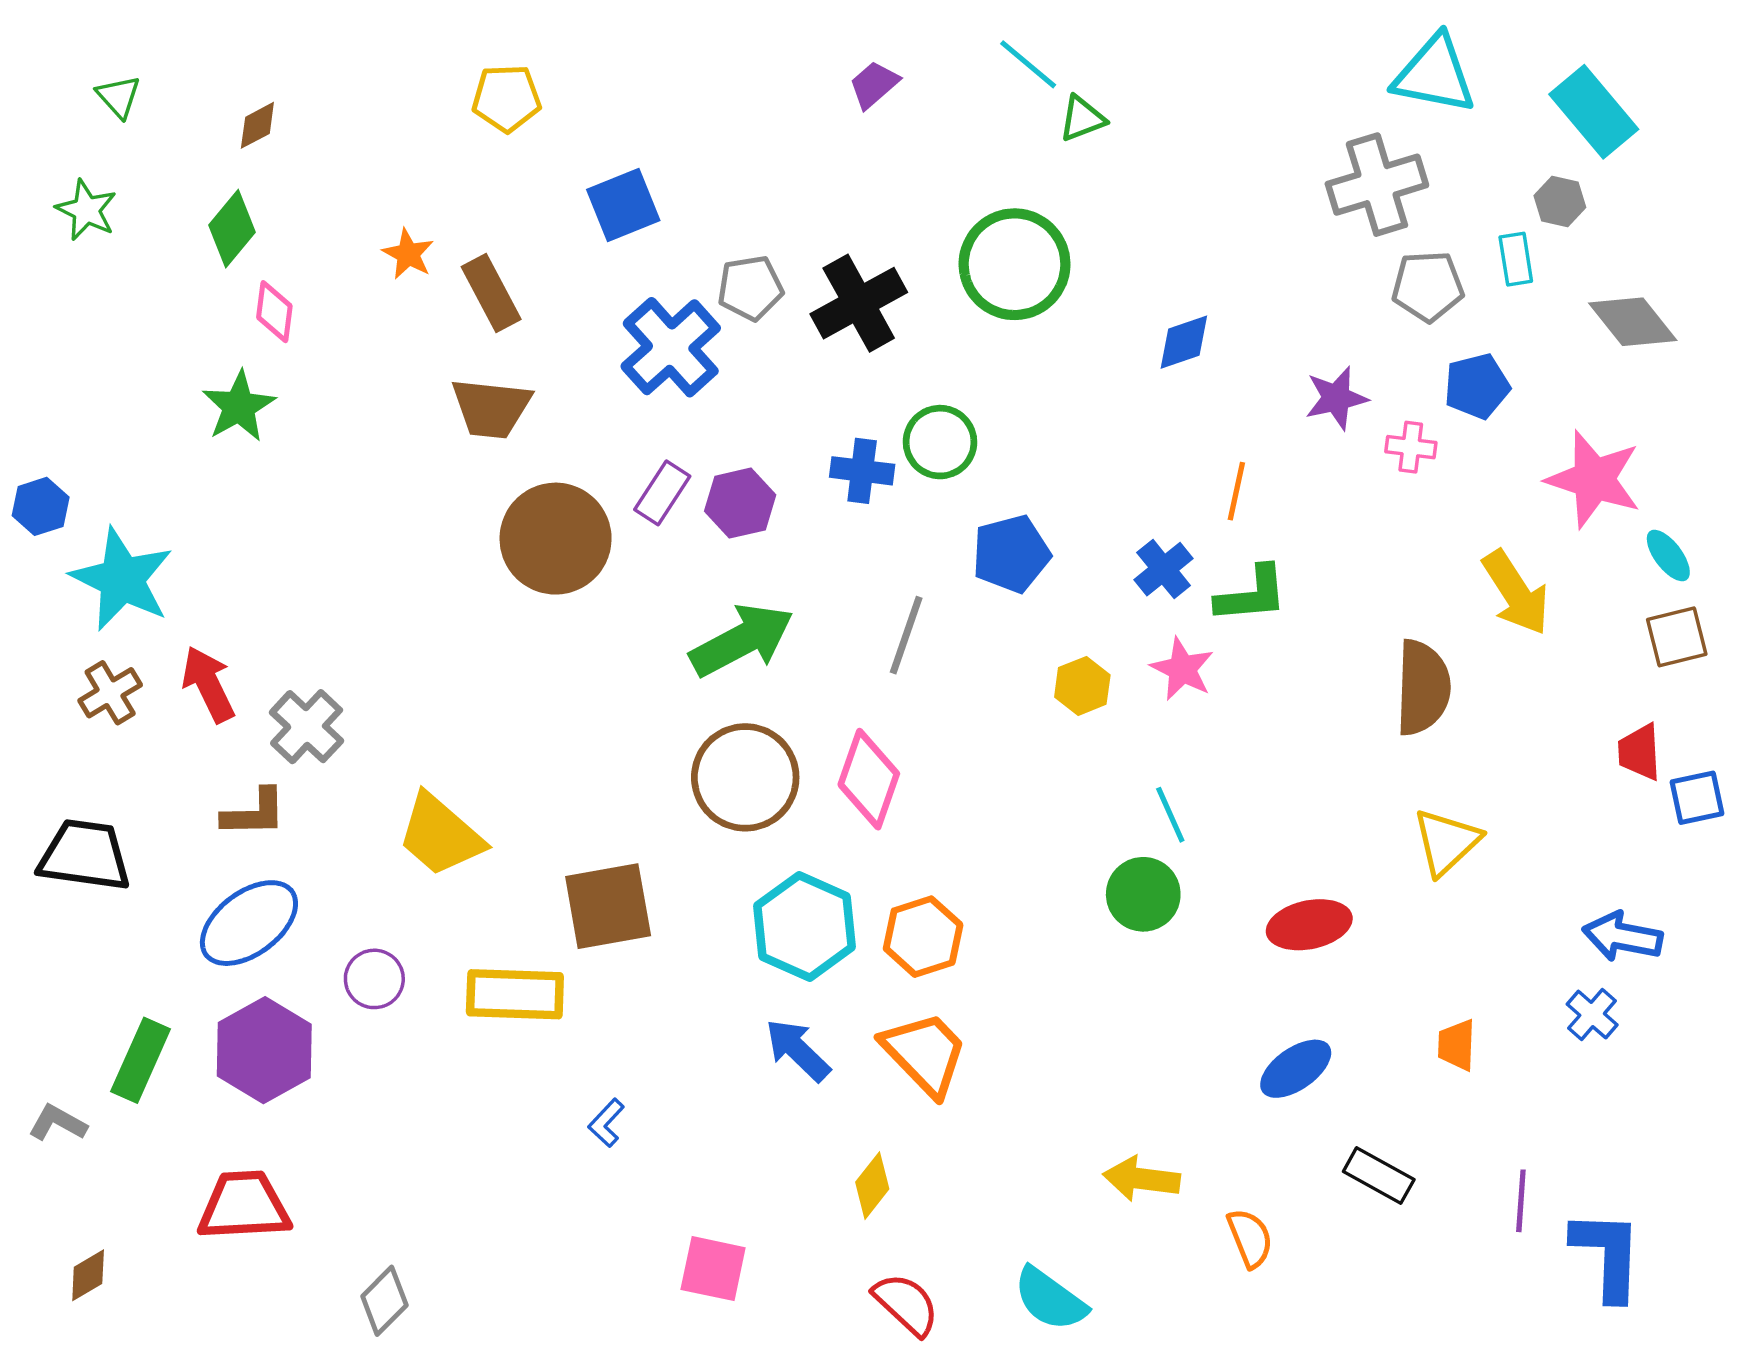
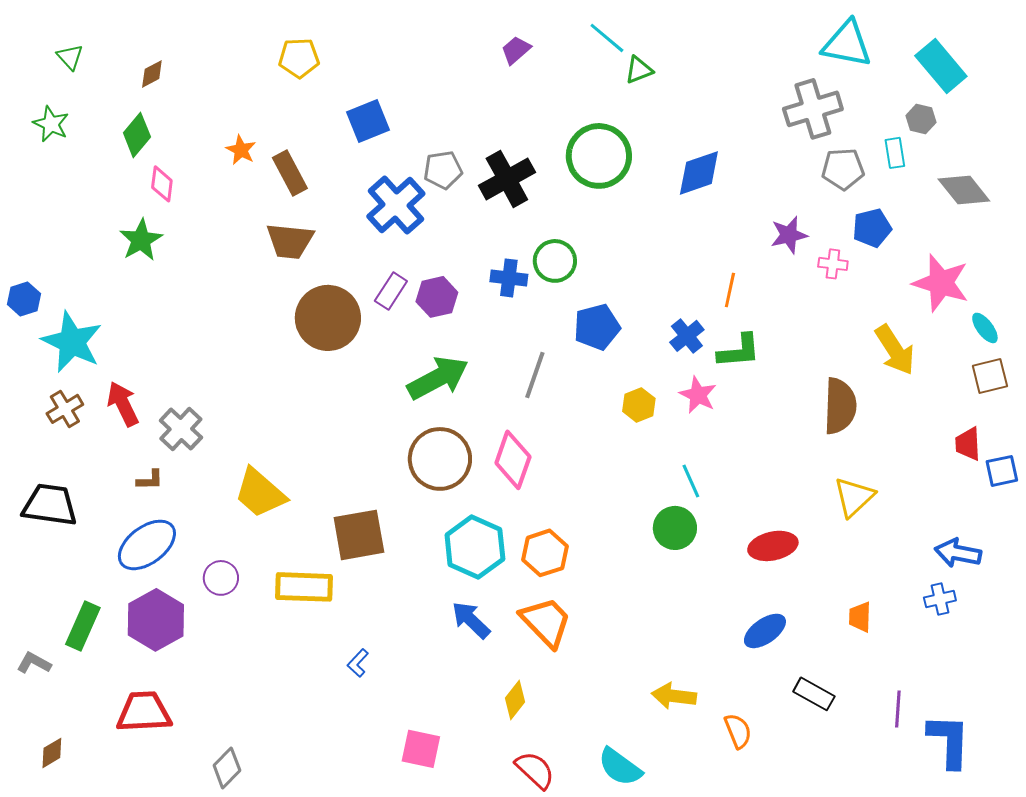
blue diamond: (1184, 342) -> (699, 173), moved, size x1.4
brown L-shape: (254, 813) -> (150, 480), size x0.7
blue cross: (1592, 1015) -> (940, 599), turned 36

